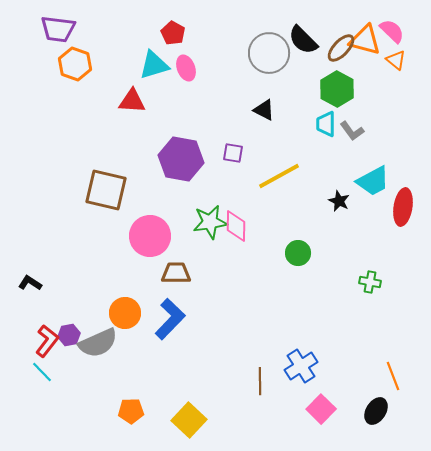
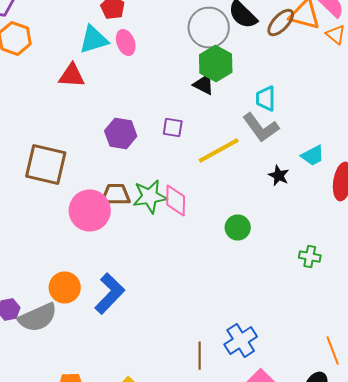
green hexagon: (337, 89) -> (216, 64), moved
gray L-shape: (352, 131) -> (261, 128), moved, size x1.5
purple hexagon: (181, 159) -> (121, 134), size x0.7
cyan trapezoid: (373, 181) -> (313, 156), size x0.7
brown trapezoid: (176, 273) -> (116, 194), moved

